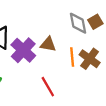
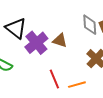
orange line: (72, 57) -> (77, 85), moved, turned 72

